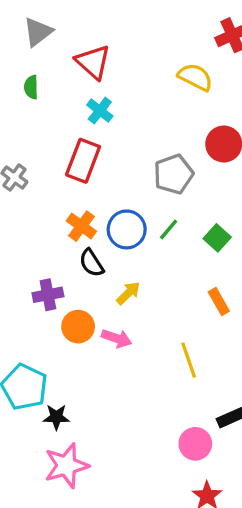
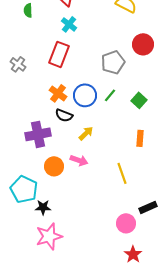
black semicircle: (91, 263) -> (64, 115), turned -36
purple cross: (48, 295) -> (38, 134), size x1.4
orange rectangle: (219, 301) -> (140, 138), turned 35
orange circle: (78, 327) -> (54, 166), moved

